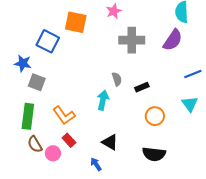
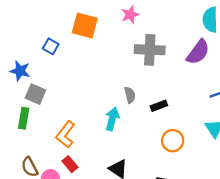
blue square: (48, 41) -> (51, 46), size x0.6
orange L-shape: (64, 115) -> (65, 134), turned 70
green rectangle: (28, 116) -> (24, 118), moved, size x0.7

